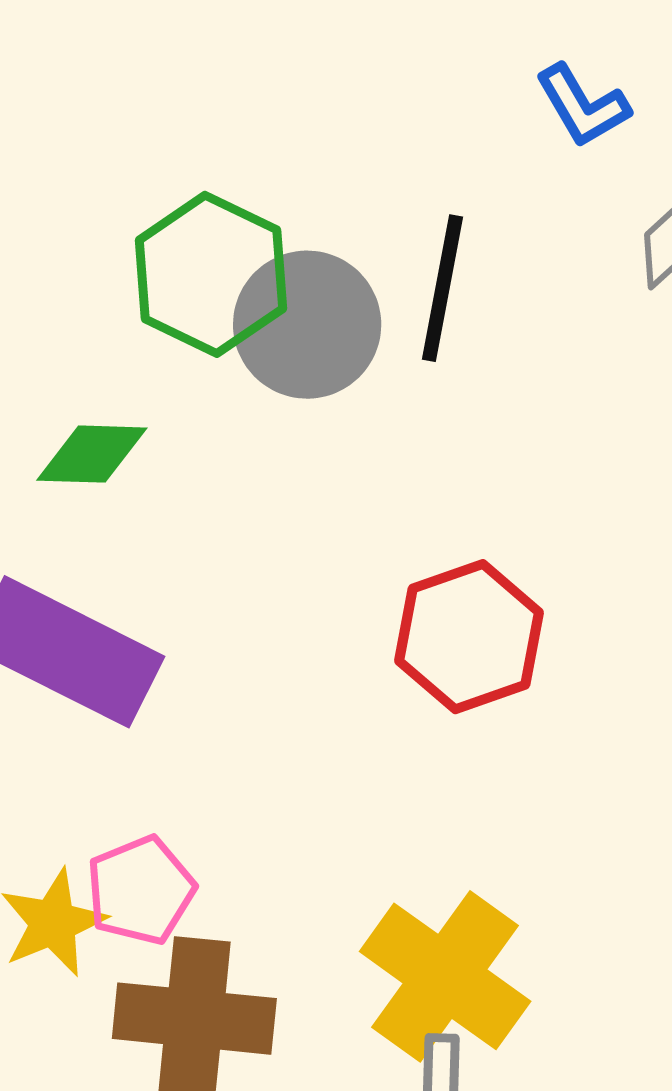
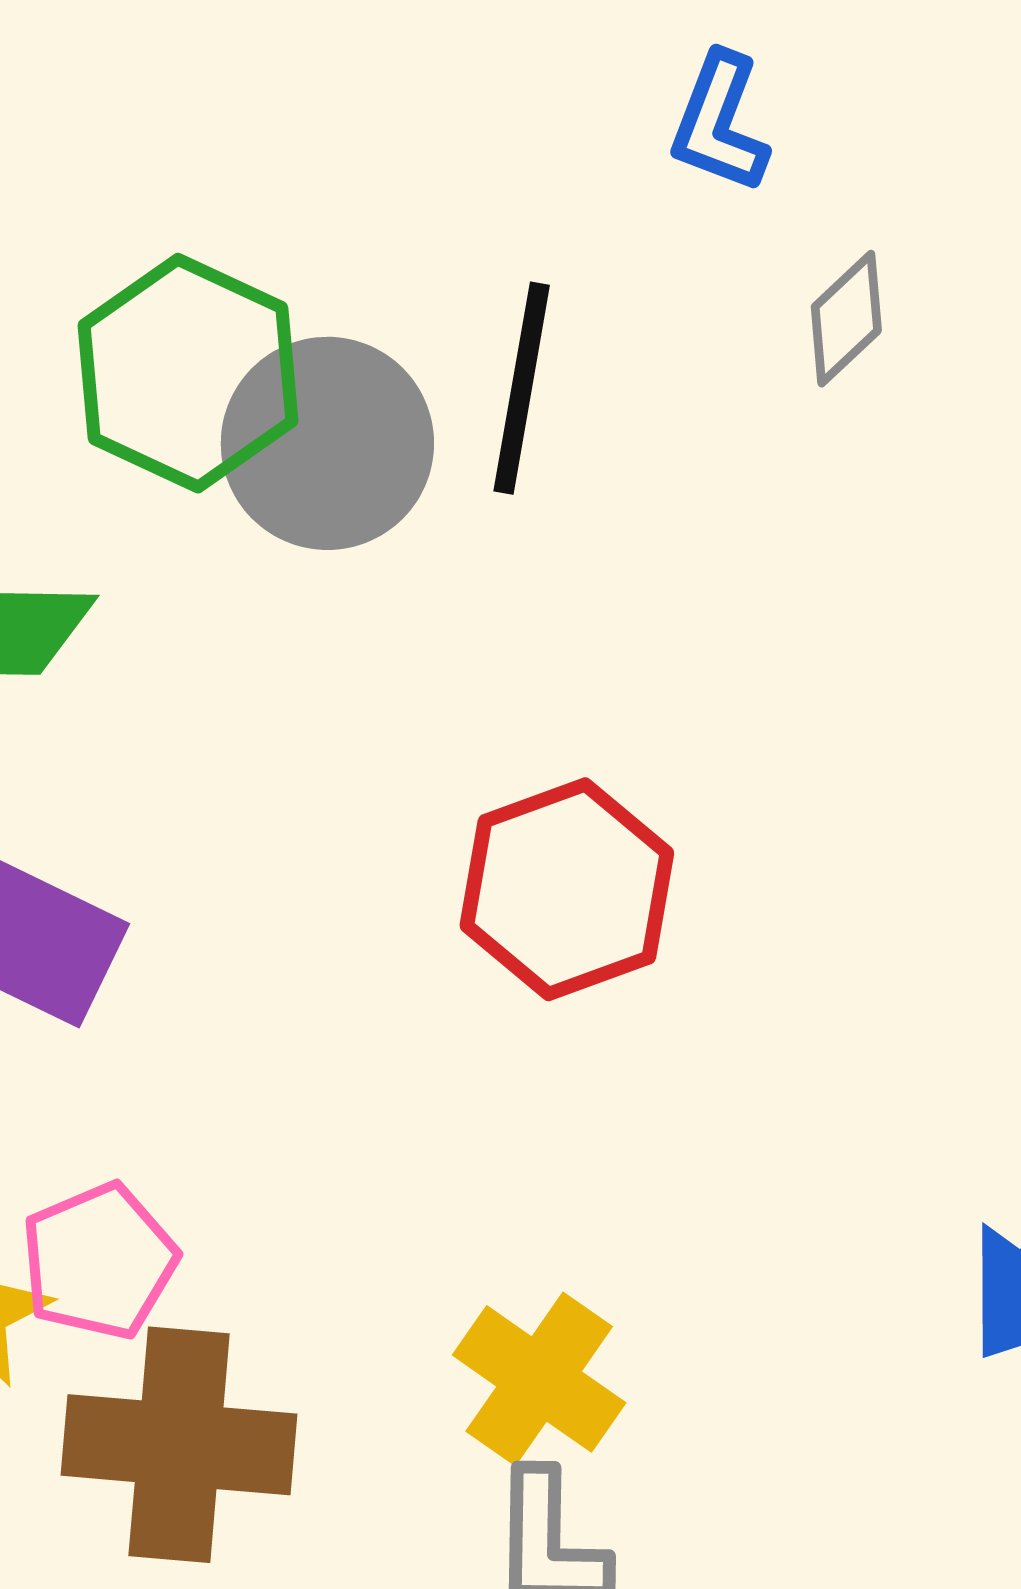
blue L-shape: (583, 106) -> (720, 123), turned 52
yellow cross: (445, 976) -> (539, 1379), size x0.7

